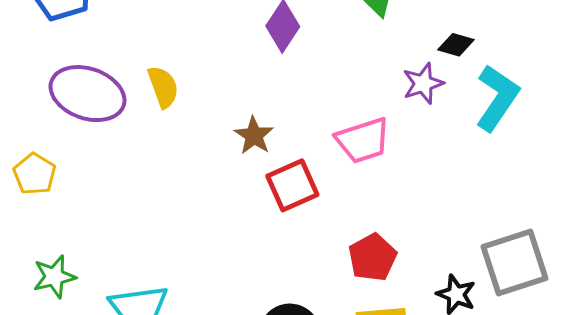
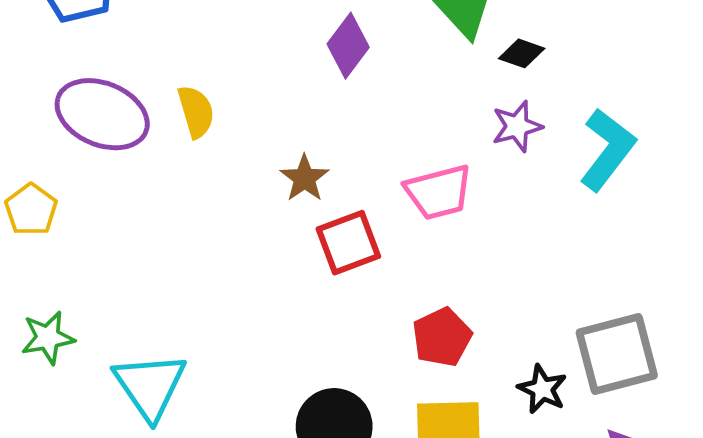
black diamond: (456, 45) -> (522, 53), moved

